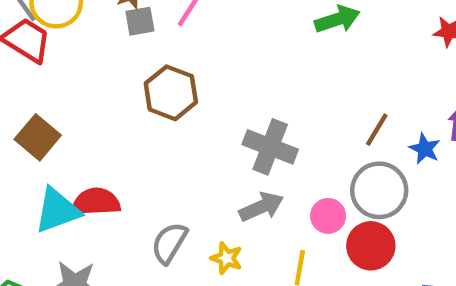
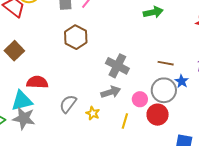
brown line: (377, 130) -> (166, 63), turned 63
blue star: (425, 149) -> (182, 81), moved
cyan triangle: (57, 210) -> (22, 101), moved

